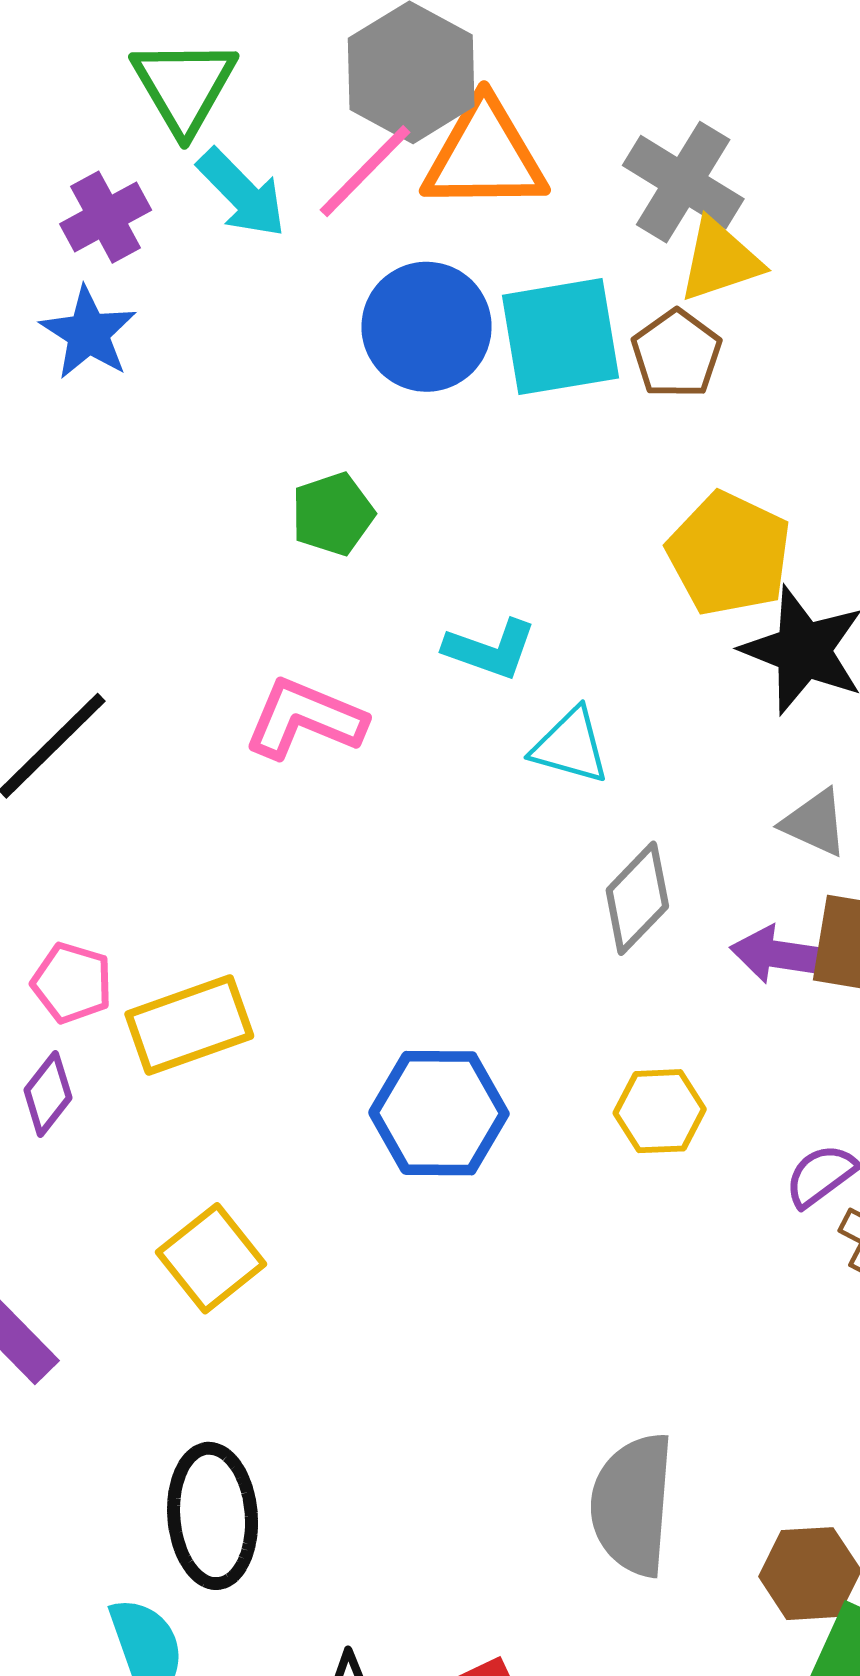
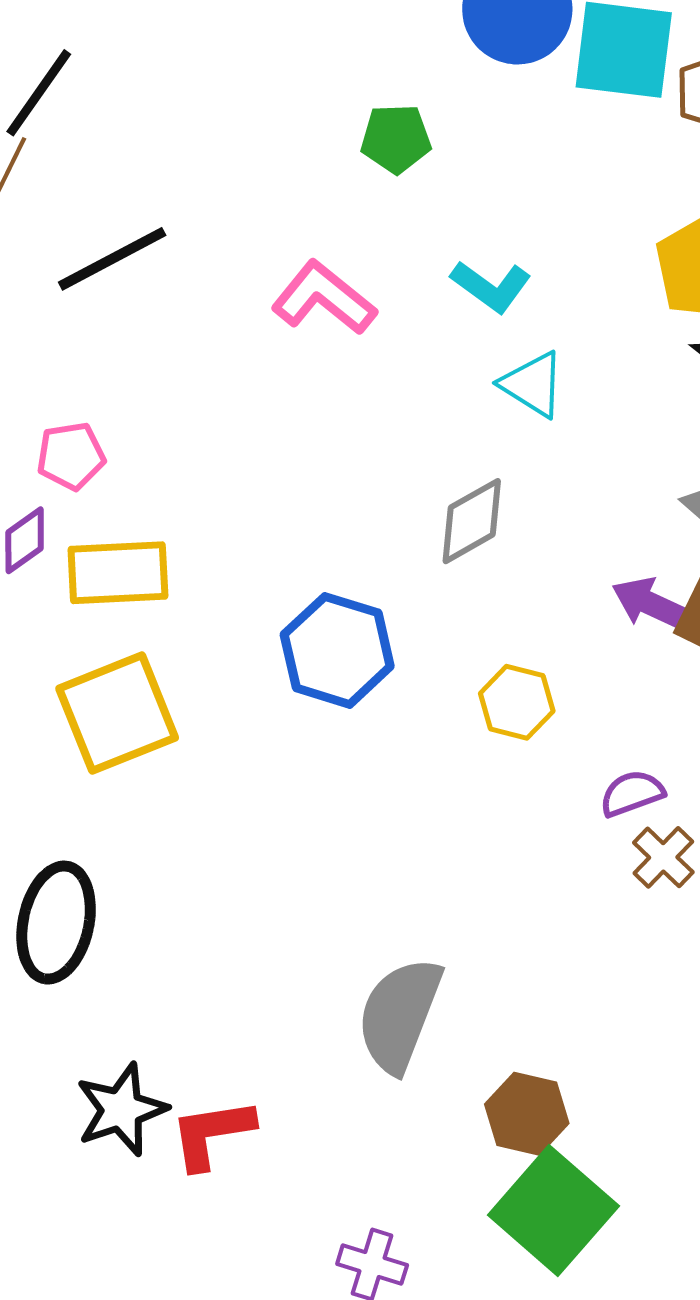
gray diamond: (637, 898) -> (472, 521), moved
pink pentagon: (72, 983) -> (71, 456), turned 30
yellow rectangle: (189, 1025) -> (118, 573), moved
yellow square: (211, 1258) -> (117, 713), size x1.4

